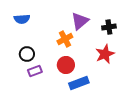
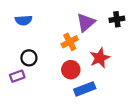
black cross: (109, 27) -> (117, 19), moved
red star: (105, 54) -> (100, 58), moved
purple rectangle: (35, 71) -> (17, 76), moved

